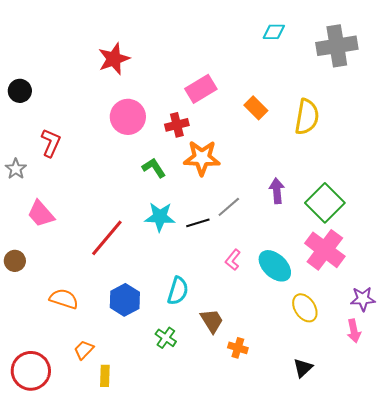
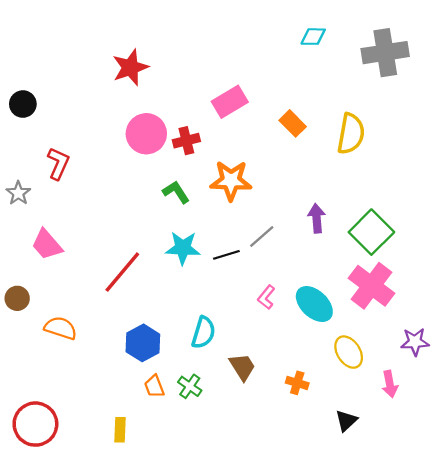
red cross: (177, 125) -> (186, 141), moved
orange semicircle: (64, 299) -> (61, 328), moved
pink arrow: (354, 331) -> (390, 384), moved
orange cross: (238, 348) -> (297, 383), moved
orange trapezoid: (84, 350) -> (154, 386), moved, turned -65

